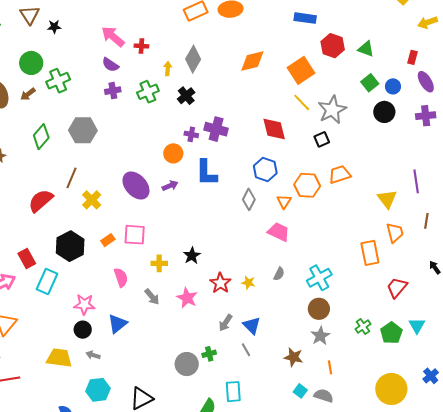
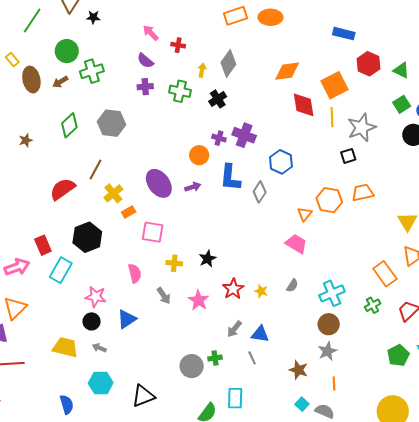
pink arrow: (113, 37) -> (151, 33), size x0.7
green cross: (148, 92) -> (180, 91), turned 30
yellow line: (302, 102) -> (332, 117), turned 36
red diamond: (274, 129) -> (304, 105), moved
blue hexagon: (265, 169) -> (281, 162), moved
gray diamond: (249, 199) -> (260, 192), moved
orange rectangle: (108, 240) -> (129, 212), moved
orange rectangle: (370, 253) -> (385, 274), turned -30
blue triangle: (252, 325) -> (260, 334), turned -42
green cross: (363, 326) -> (373, 305), moved

